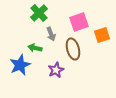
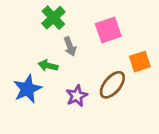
orange square: (102, 35) -> (140, 62), moved
brown ellipse: (73, 49) -> (112, 85), moved, turned 55

